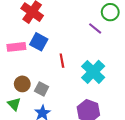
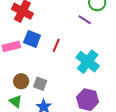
red line: (62, 61) -> (56, 45), moved, turned 40

